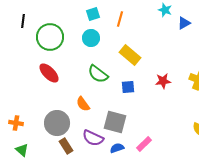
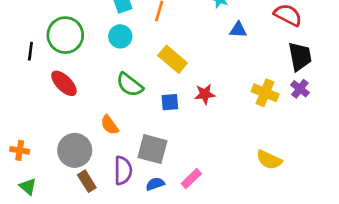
black line: (23, 21) -> (30, 51), moved
blue triangle: (184, 23) -> (238, 30), moved, turned 32
red star: (163, 81) -> (205, 94), moved
purple semicircle: (93, 138) -> (123, 170), turned -115

